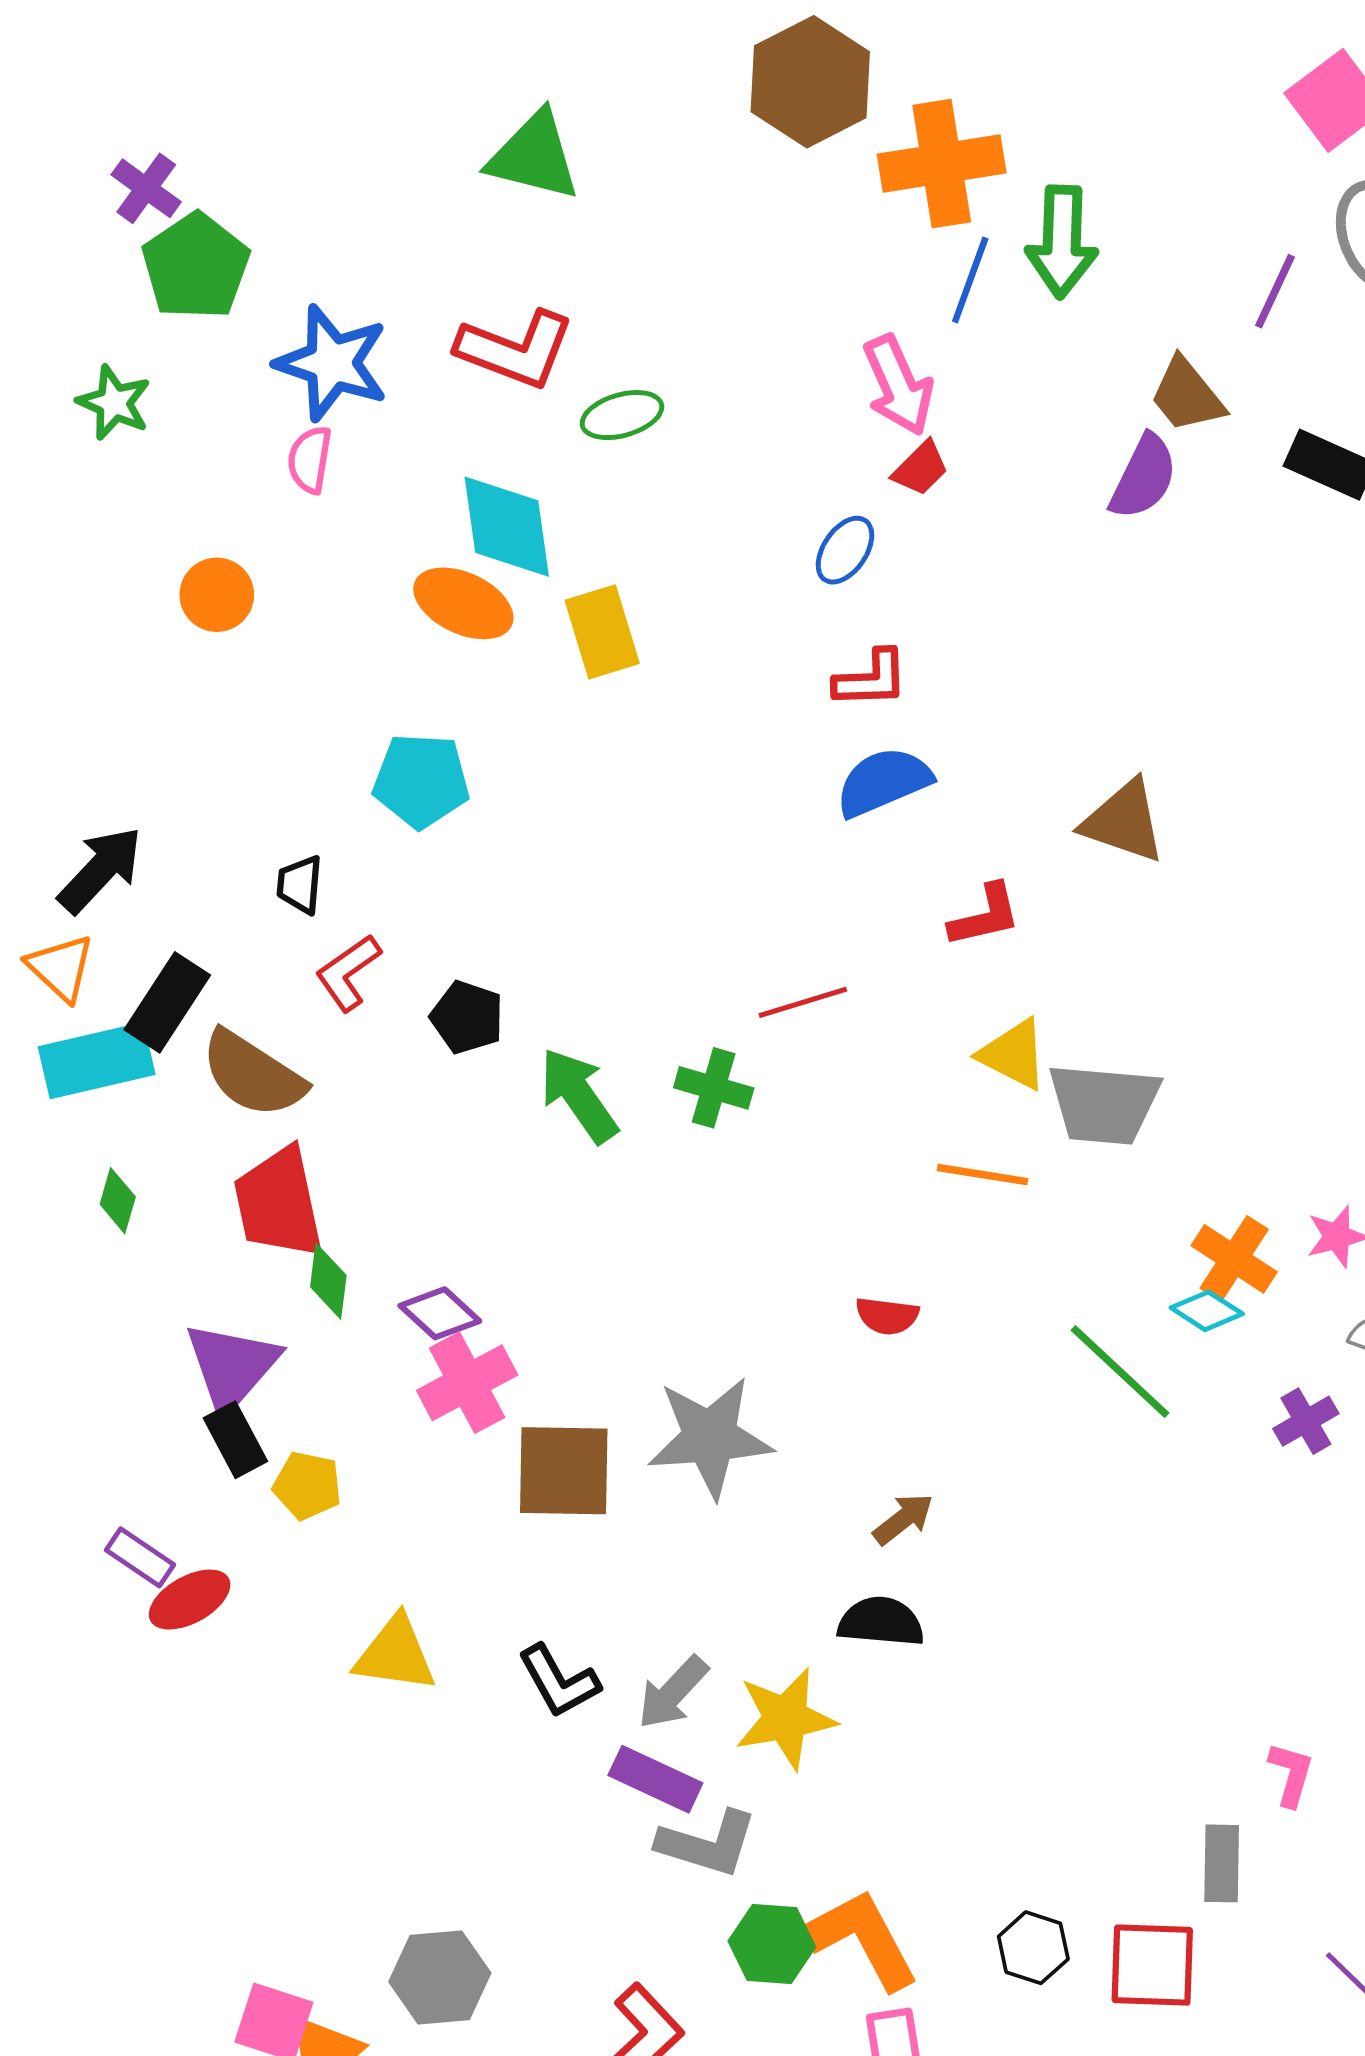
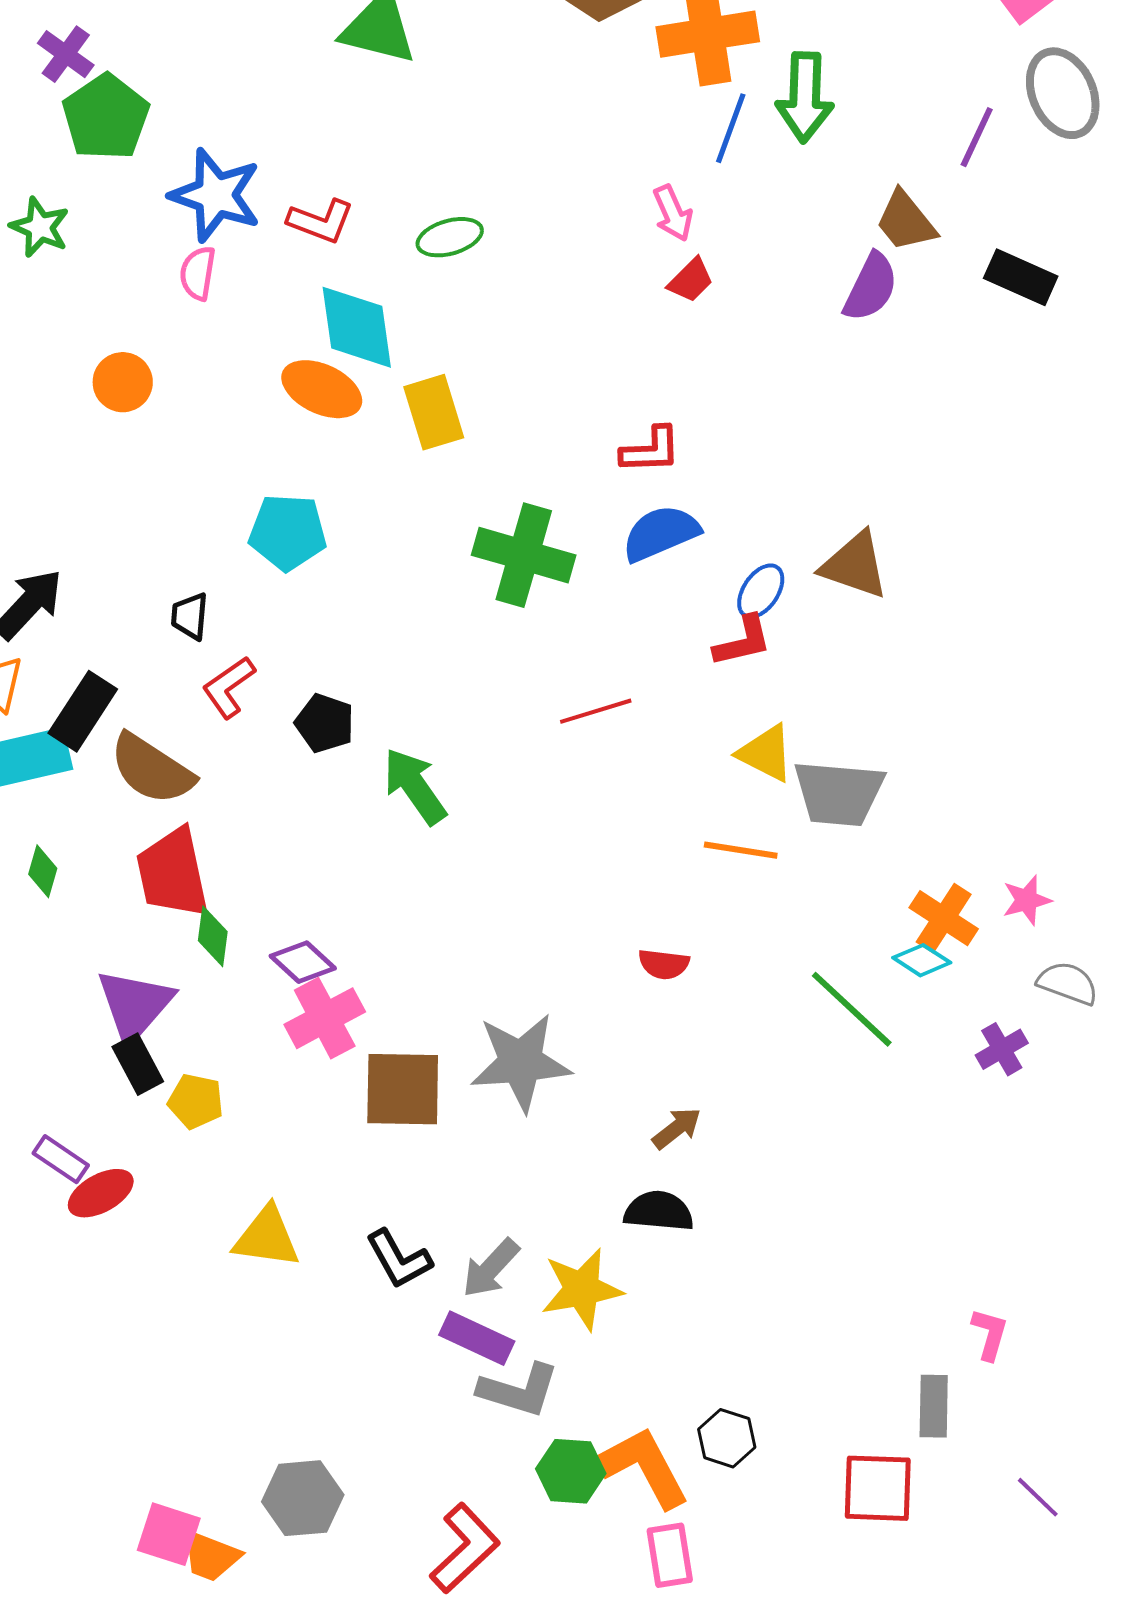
red L-shape: (515, 349) -> (321, 221), moved, size x0.7
pink arrow: (898, 385) -> (673, 213), size x0.7
blue ellipse: (845, 550) -> (761, 591), moved
green cross: (714, 1088) -> (524, 555), moved, size x1.6
black hexagon: (1033, 1948) -> (727, 1438), moved

